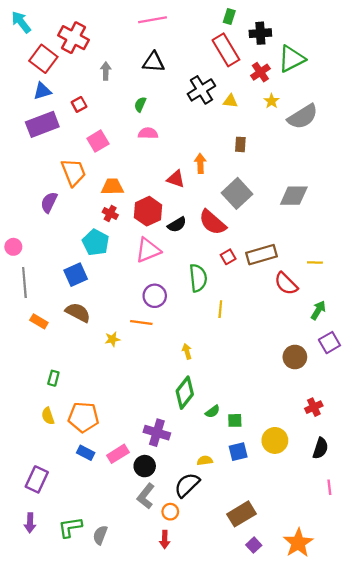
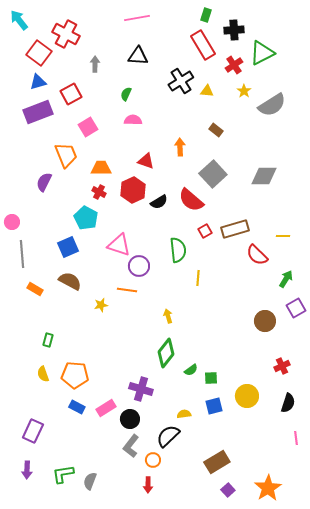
red square: (79, 104) -> (71, 94), size x1.5
brown rectangle: (240, 144) -> (216, 130), turned -56
red triangle: (176, 179) -> (146, 161), moved
pink triangle: (148, 250) -> (119, 245), moved, turned 40

